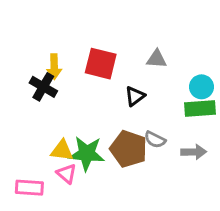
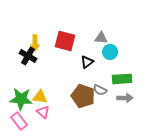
cyan circle: (201, 87) -> (110, 52), moved
green rectangle: (200, 109) -> (122, 79), moved
green star: (87, 154) -> (21, 99), moved
pink rectangle: (29, 188) -> (19, 121), turned 48

